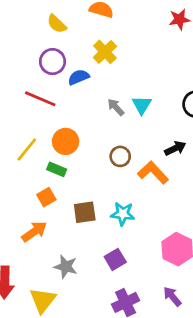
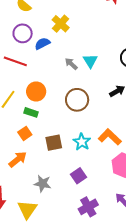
brown circle: (120, 156) -> (77, 100), size x1.5
orange L-shape: (153, 173) -> (110, 137), moved
cyan star: (123, 214) -> (82, 142), turned 30

